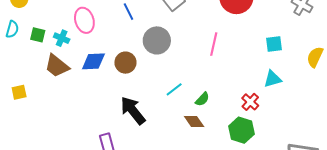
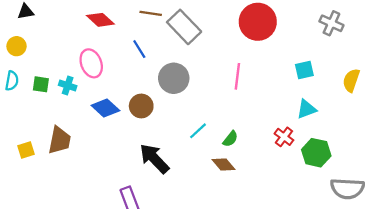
blue diamond: (93, 61) -> (105, 108), turned 50
brown trapezoid: (57, 66) -> (60, 140), moved, turned -112
green hexagon: (241, 130) -> (316, 153), moved

